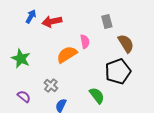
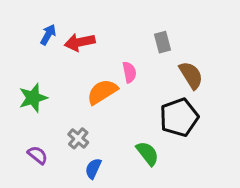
green star: (21, 58) -> (33, 98), turned 30

